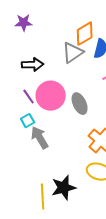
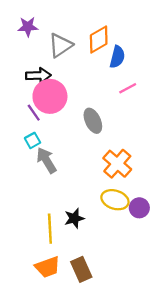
gray triangle: (73, 53) -> (60, 45), moved
pink circle: (51, 96) -> (50, 96), moved
black star: (64, 188) -> (74, 218), size x0.7

